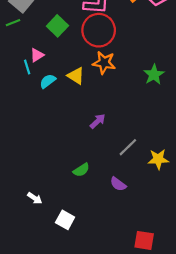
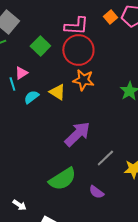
purple arrow: (98, 121) -> (77, 134), size x1.8
green semicircle: (81, 170) -> (62, 179), size x1.8

